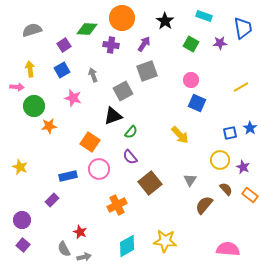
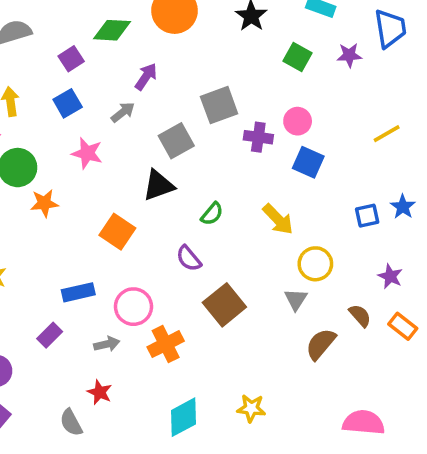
purple arrow: (144, 44) -> (146, 77), moved
purple cross: (111, 45) -> (258, 137), moved
gray arrow: (93, 75) -> (123, 112), turned 72
green semicircle: (131, 132) -> (212, 214), moved
yellow circle: (220, 160) -> (315, 264), moved
pink circle: (99, 169) -> (133, 307), moved
yellow star: (165, 241) -> (251, 408), size x0.7
gray arrow: (84, 257) -> (107, 344), moved

